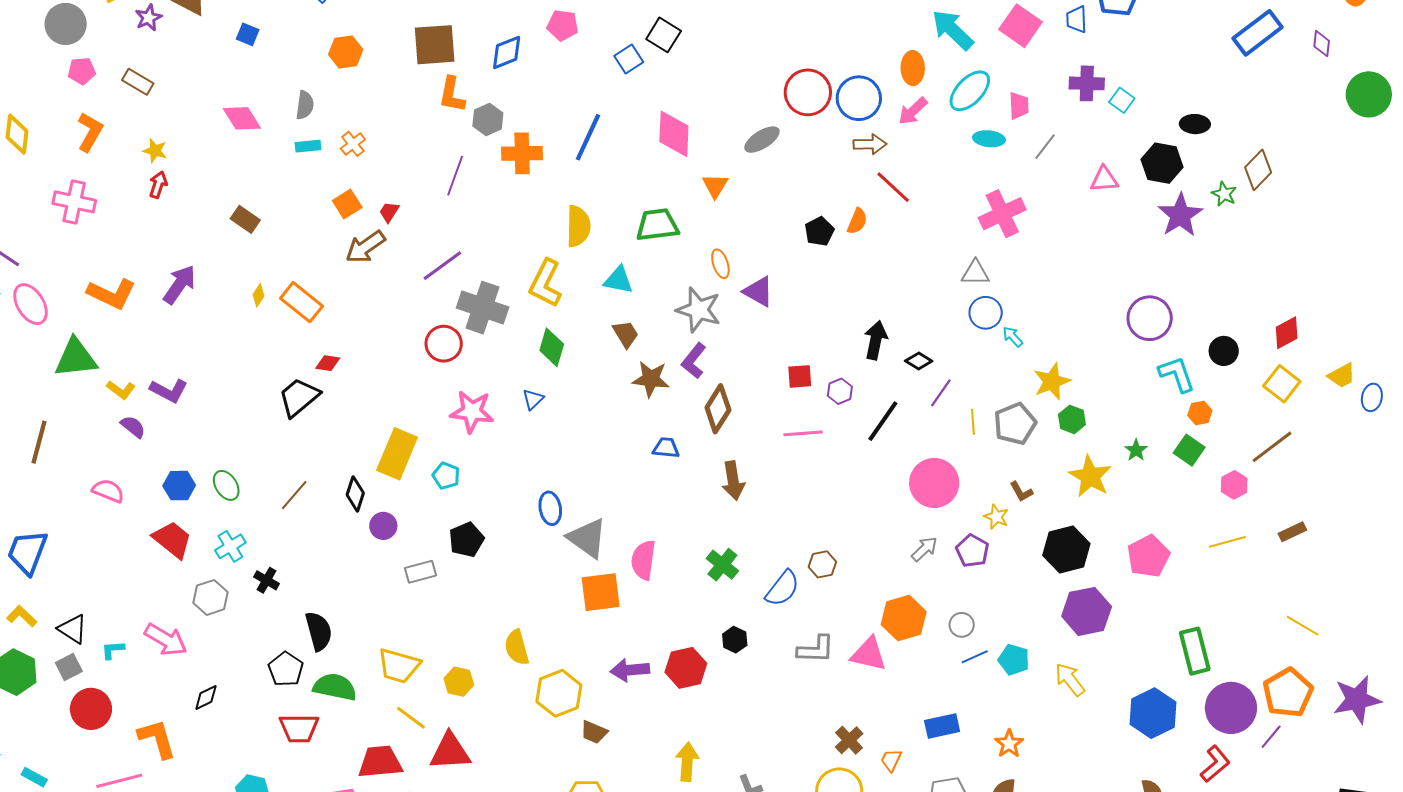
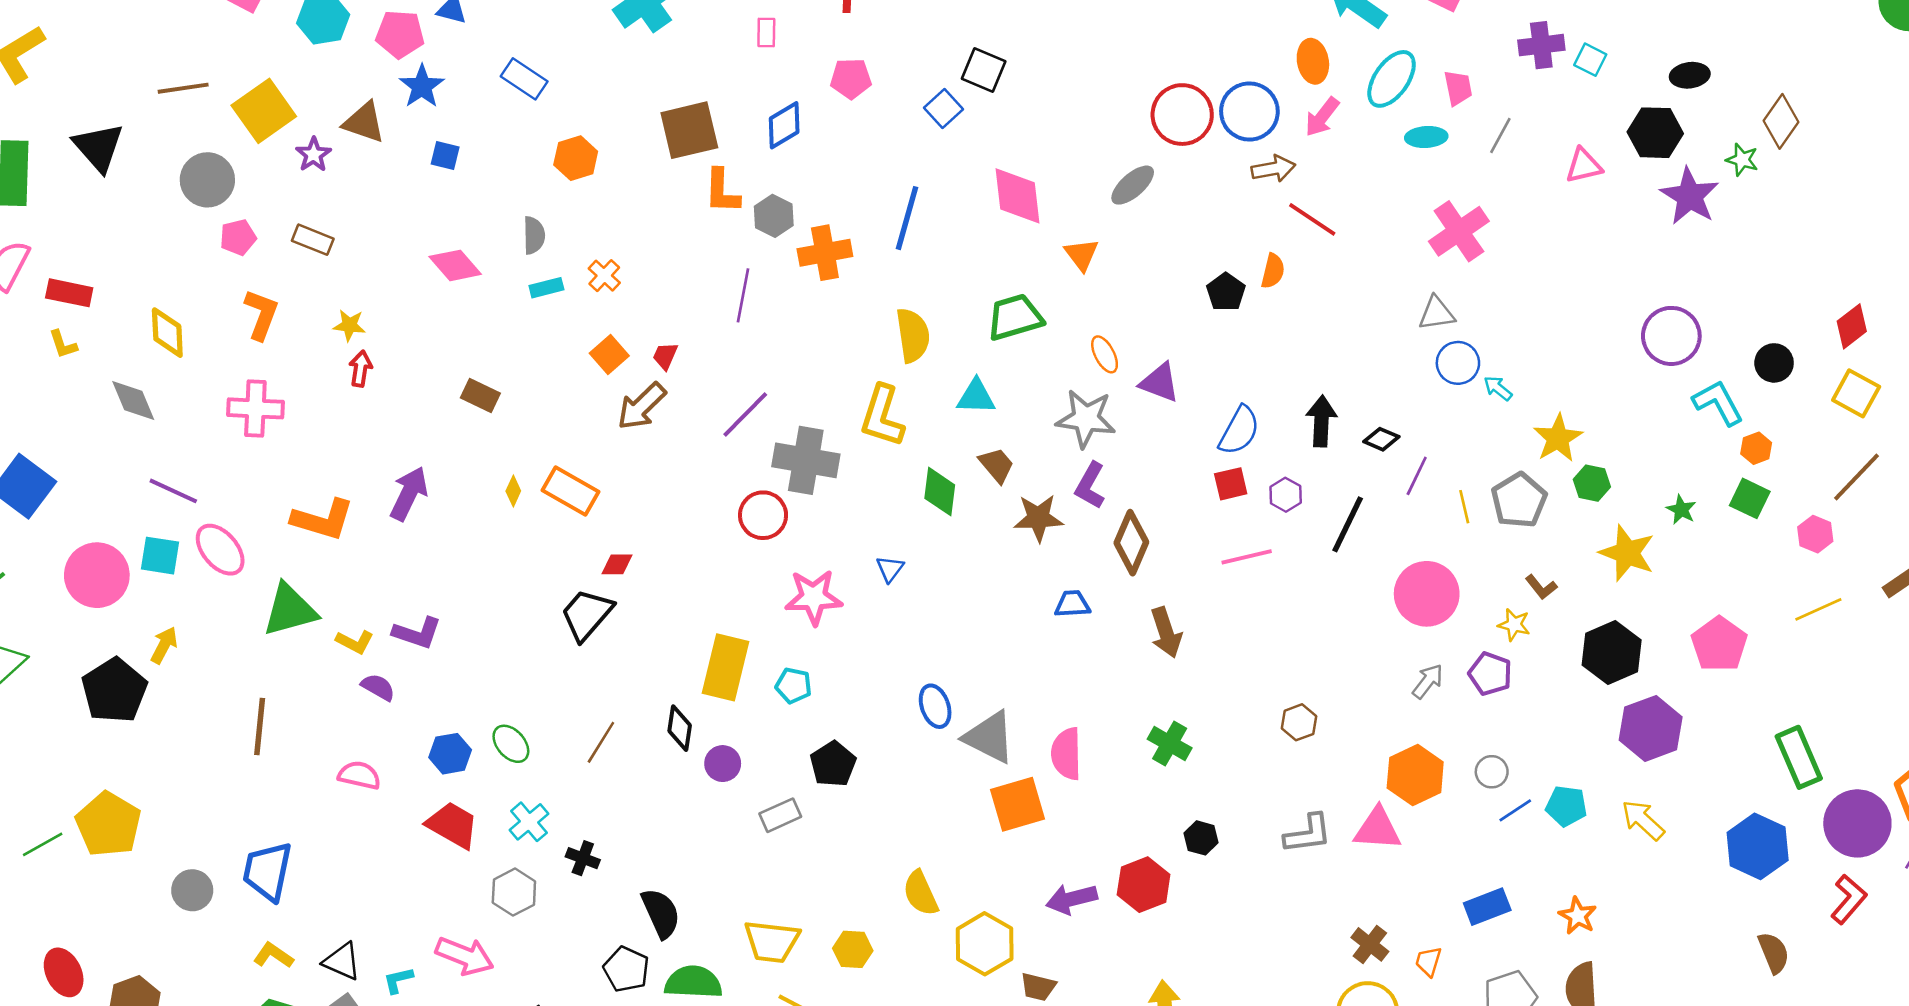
green diamond: (552, 347) -> (940, 492), moved
blue semicircle: (783, 588) -> (1239, 431), moved

